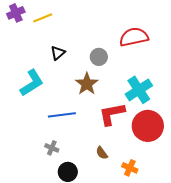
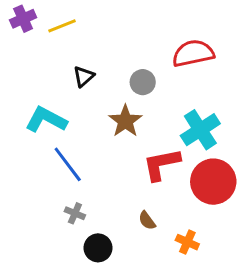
cyan L-shape: (32, 83) -> (46, 120), turned -120
blue line: (62, 115) -> (68, 164), moved, turned 60

